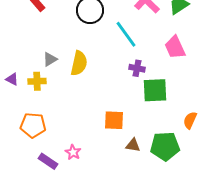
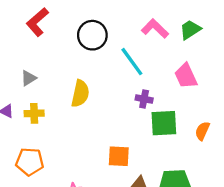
gray triangle: (50, 59) -> (29, 78), moved
orange semicircle: (190, 120) -> (202, 131), moved

